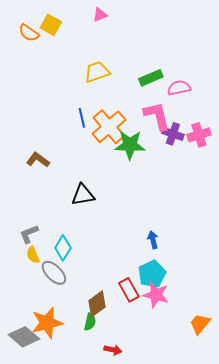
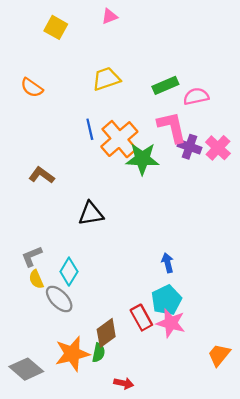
orange semicircle: (29, 33) -> (32, 88), moved
pink cross: (199, 135) -> (218, 148), turned -30
orange star: (47, 323) -> (72, 354), moved

